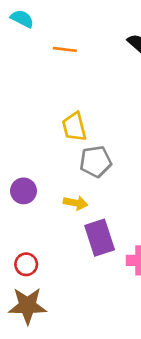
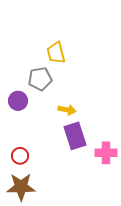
gray pentagon: (96, 162) -> (40, 79), moved
yellow arrow: (76, 203) -> (67, 110), moved

